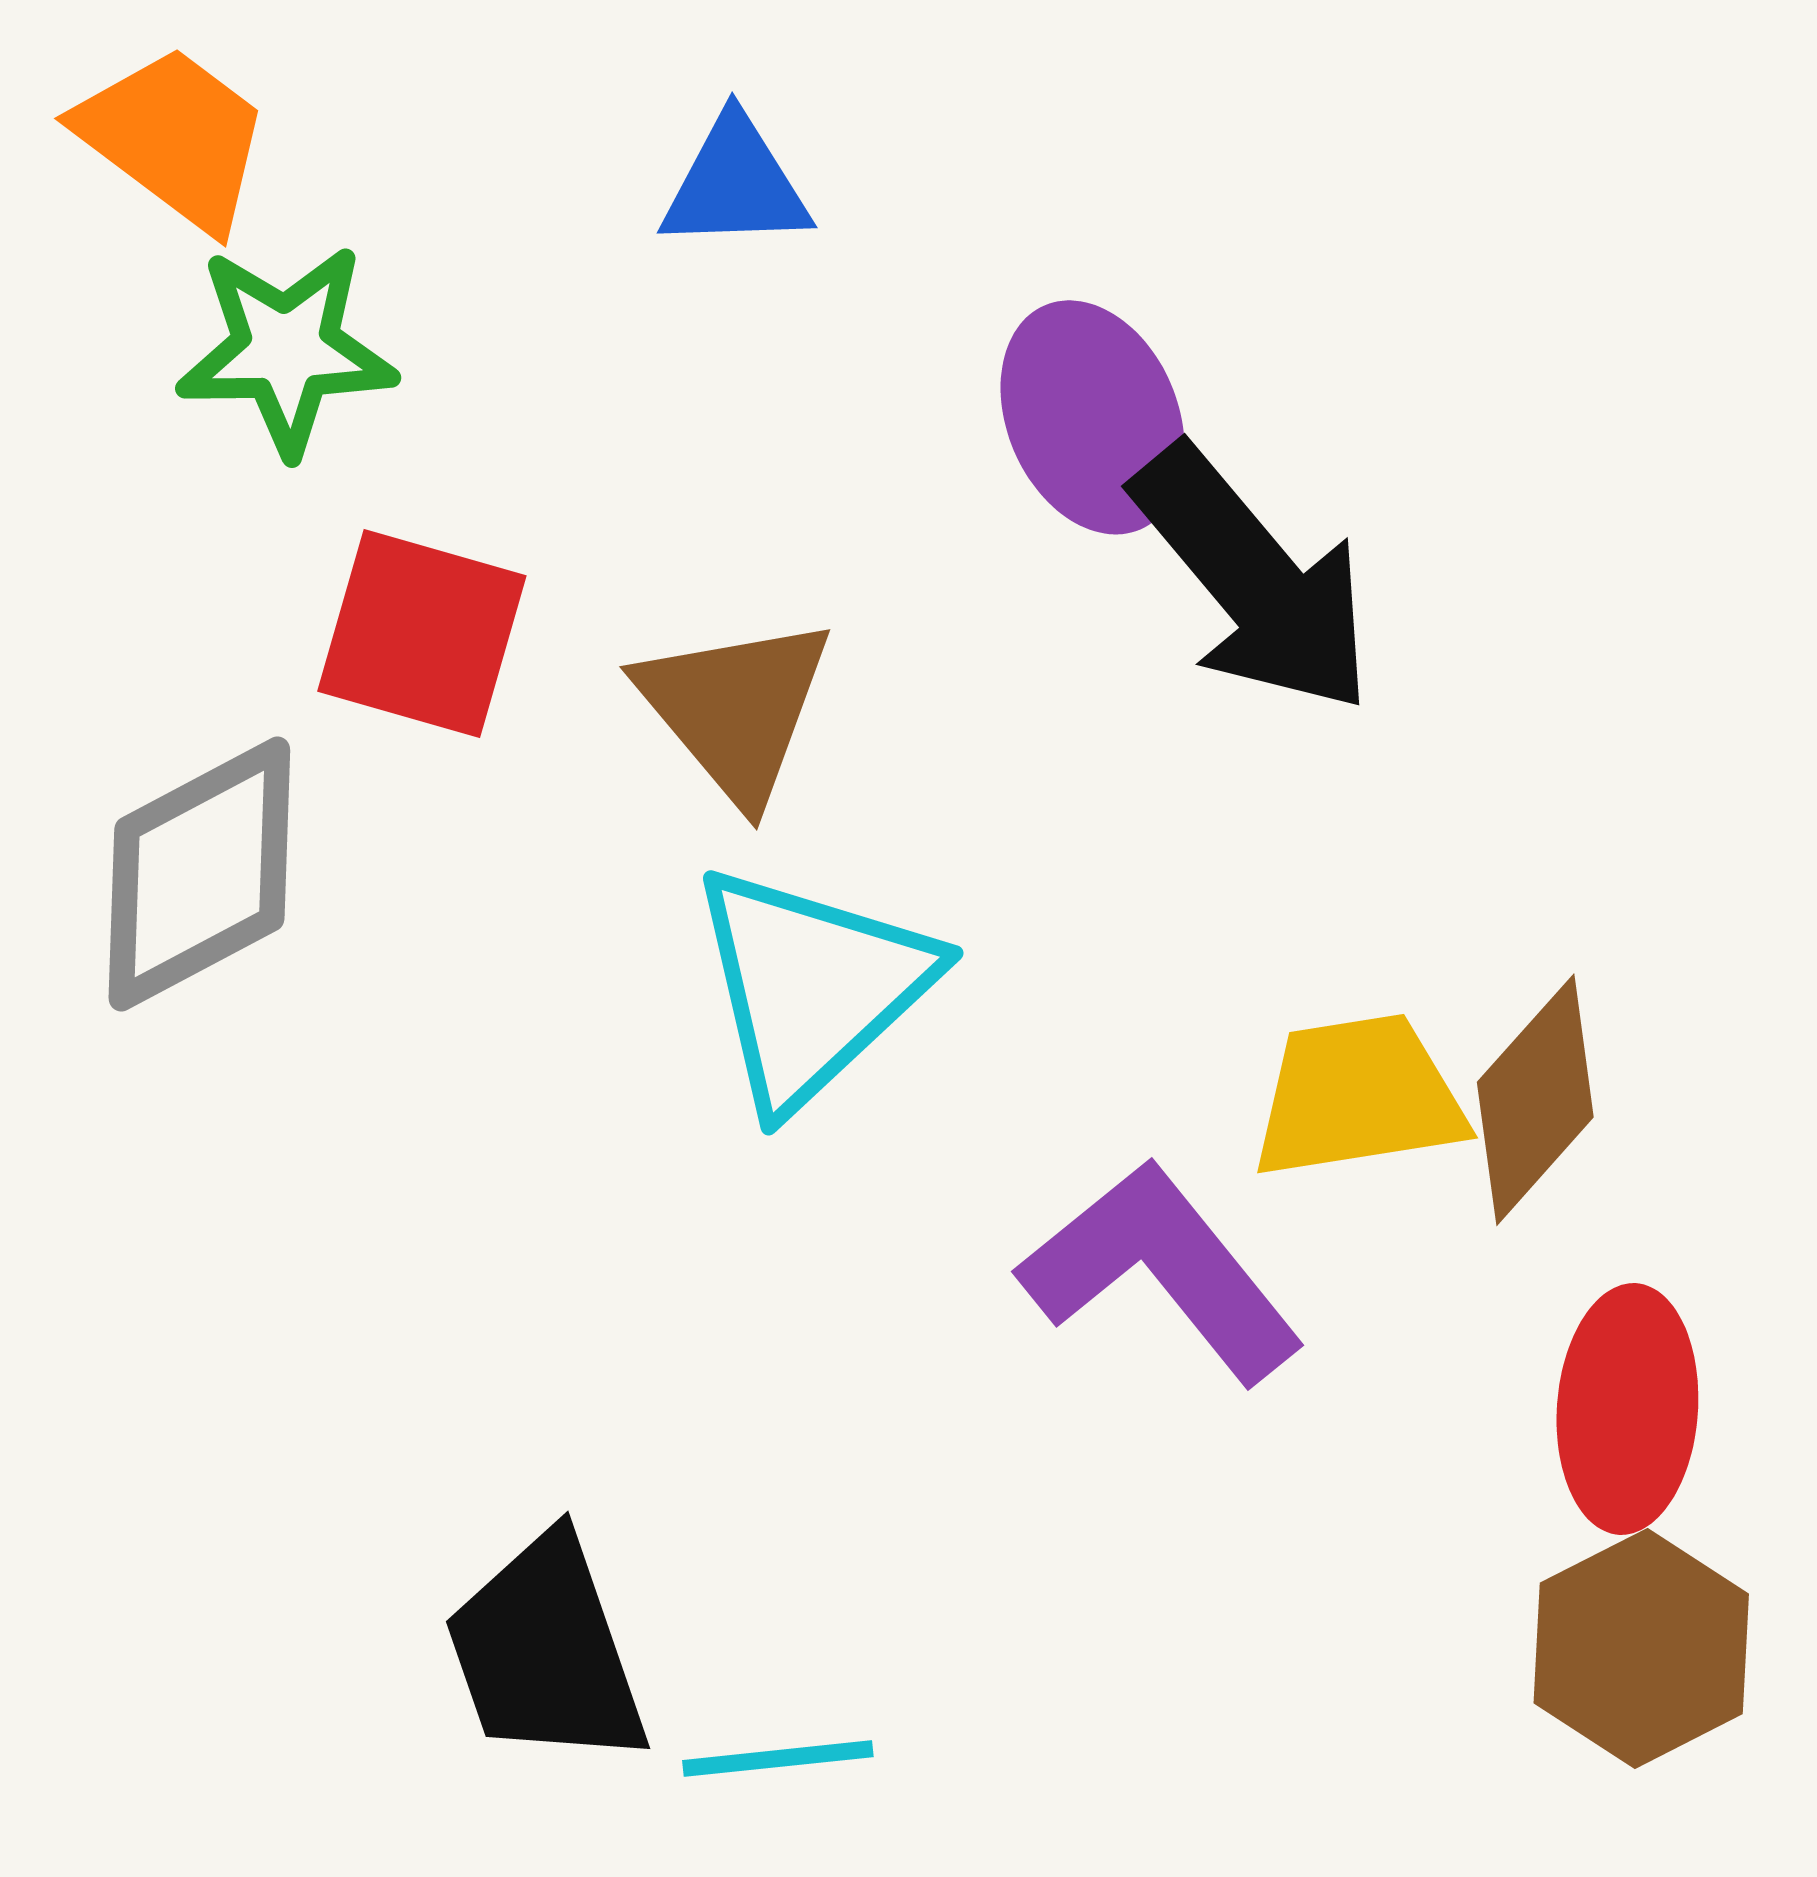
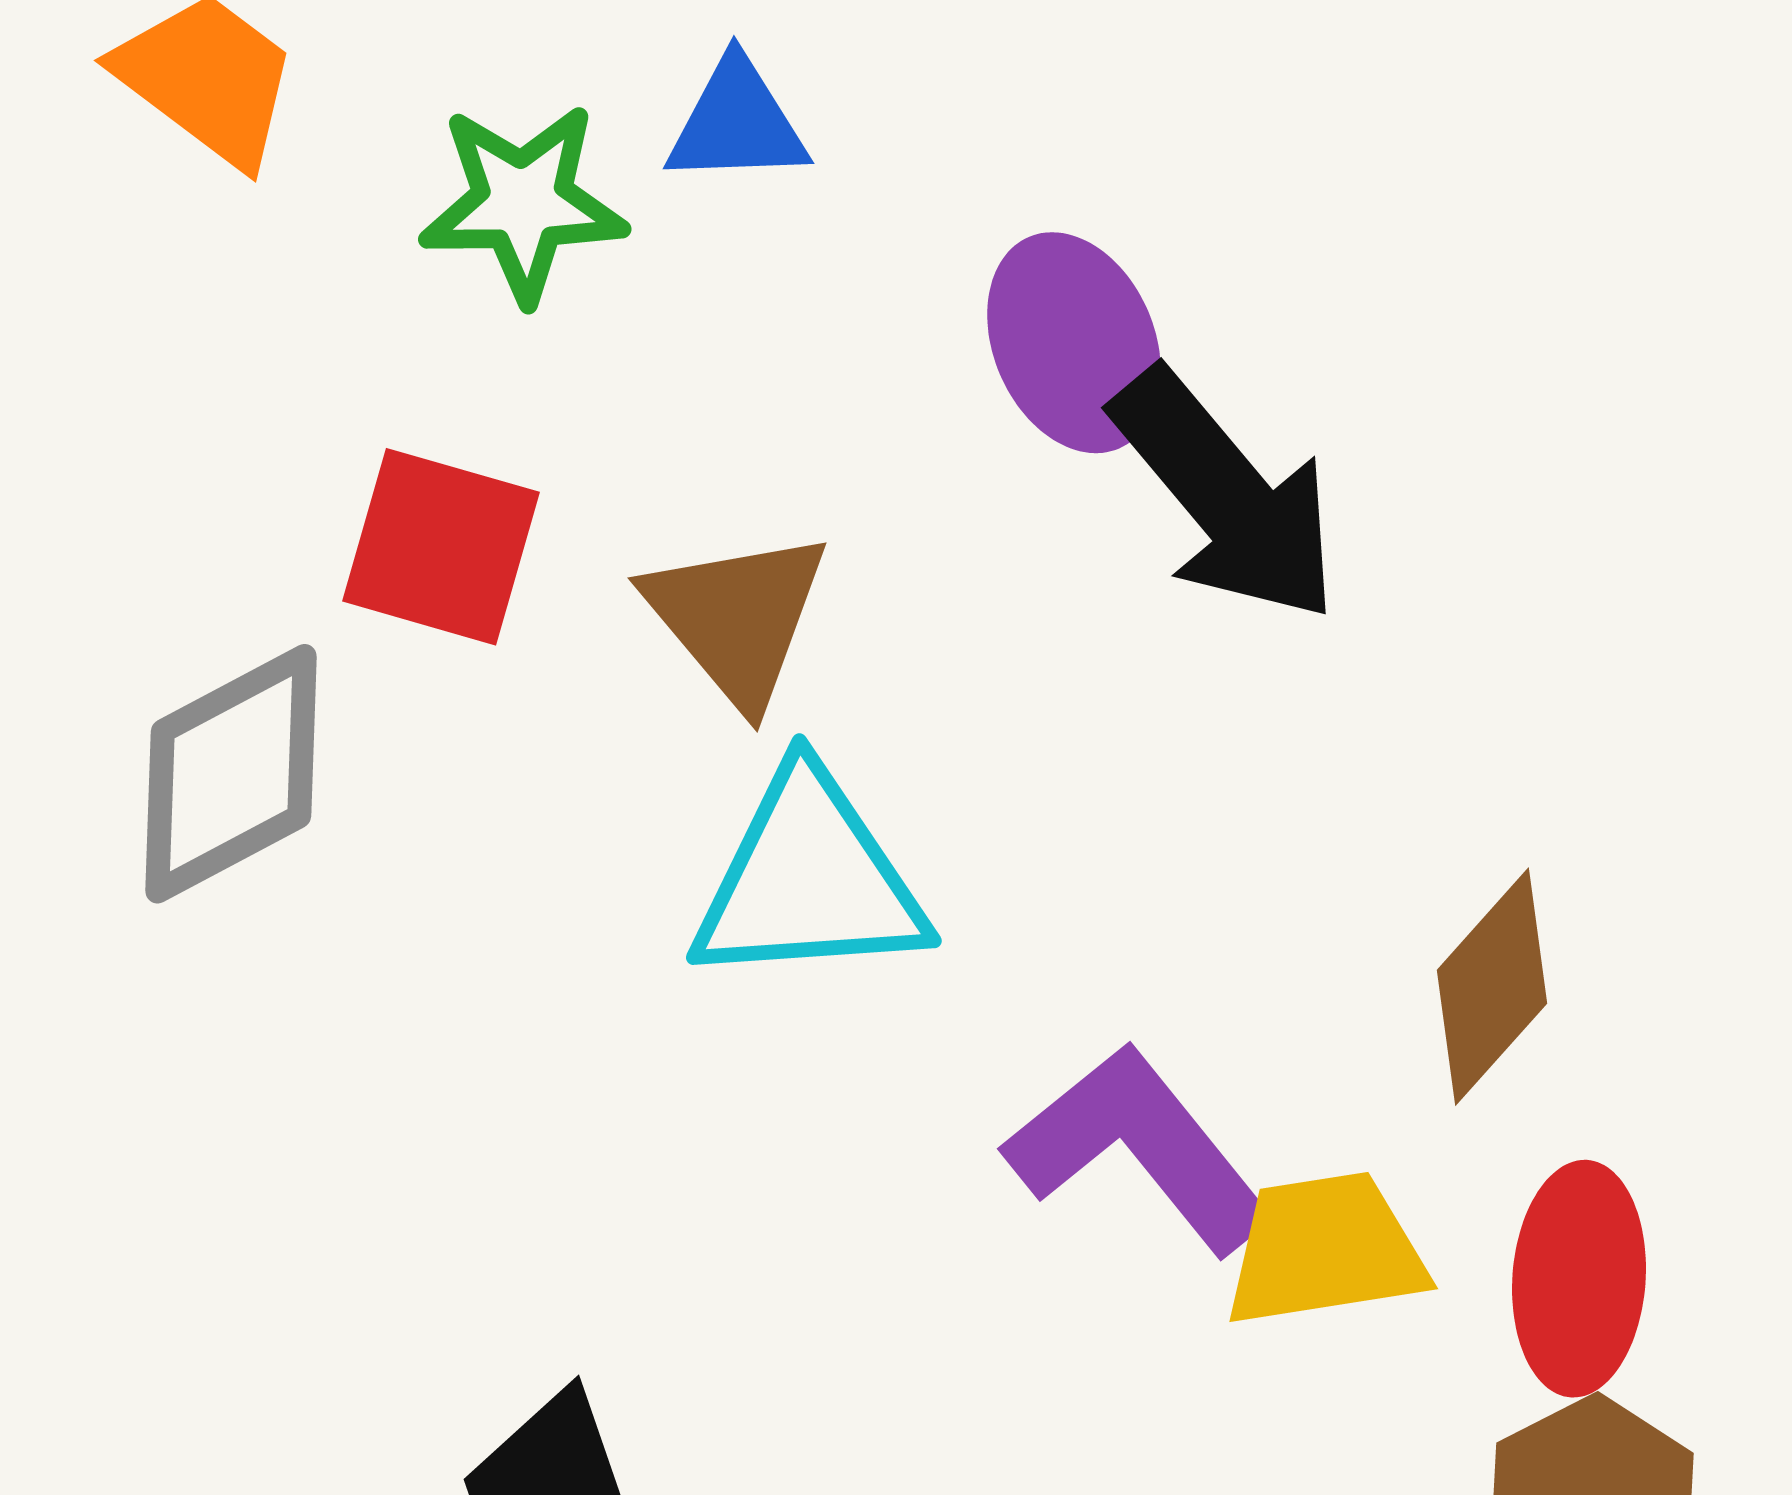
green star: (286, 350) -> (523, 203), moved
cyan triangle: (812, 986) -> (809, 880), turned 39
yellow trapezoid: (1358, 1096) -> (1325, 1250), moved

